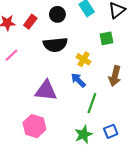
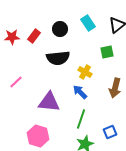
pink line: (12, 55) -> (16, 82), moved
green line: (92, 103) -> (81, 119), moved
blue square: (111, 131) -> (110, 132), moved

